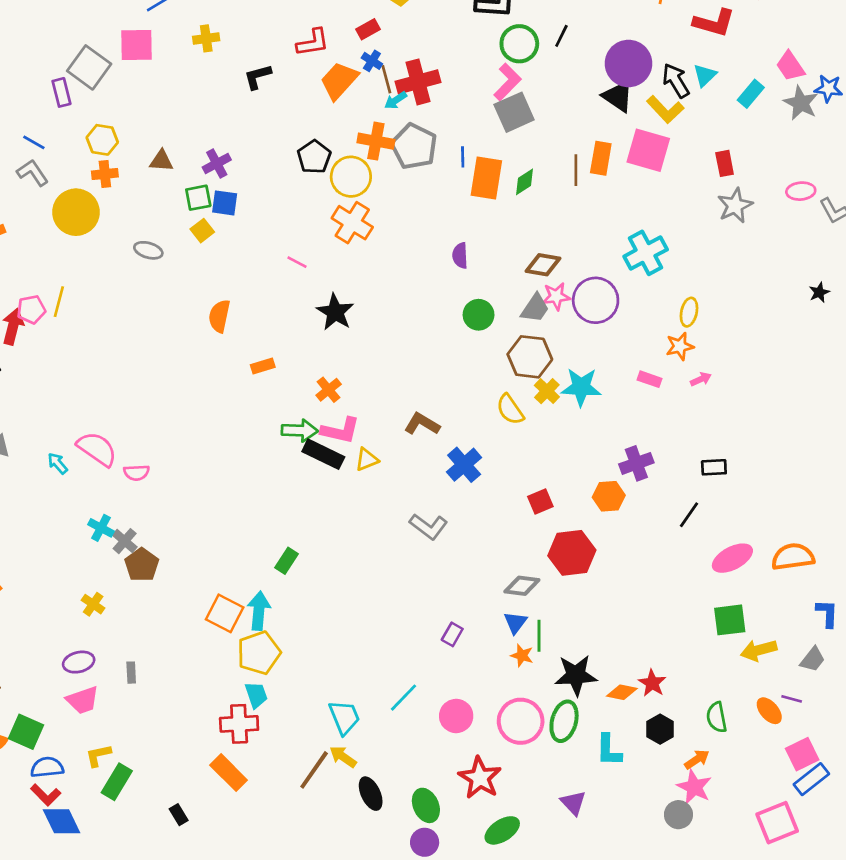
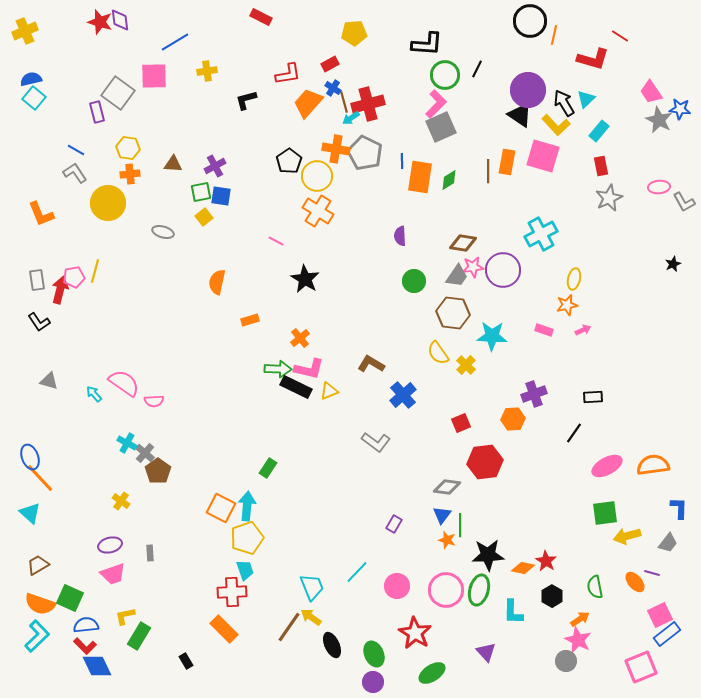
cyan rectangle: (751, 94) -> (599, 131), moved
yellow cross: (547, 391) -> (466, 365), moved

